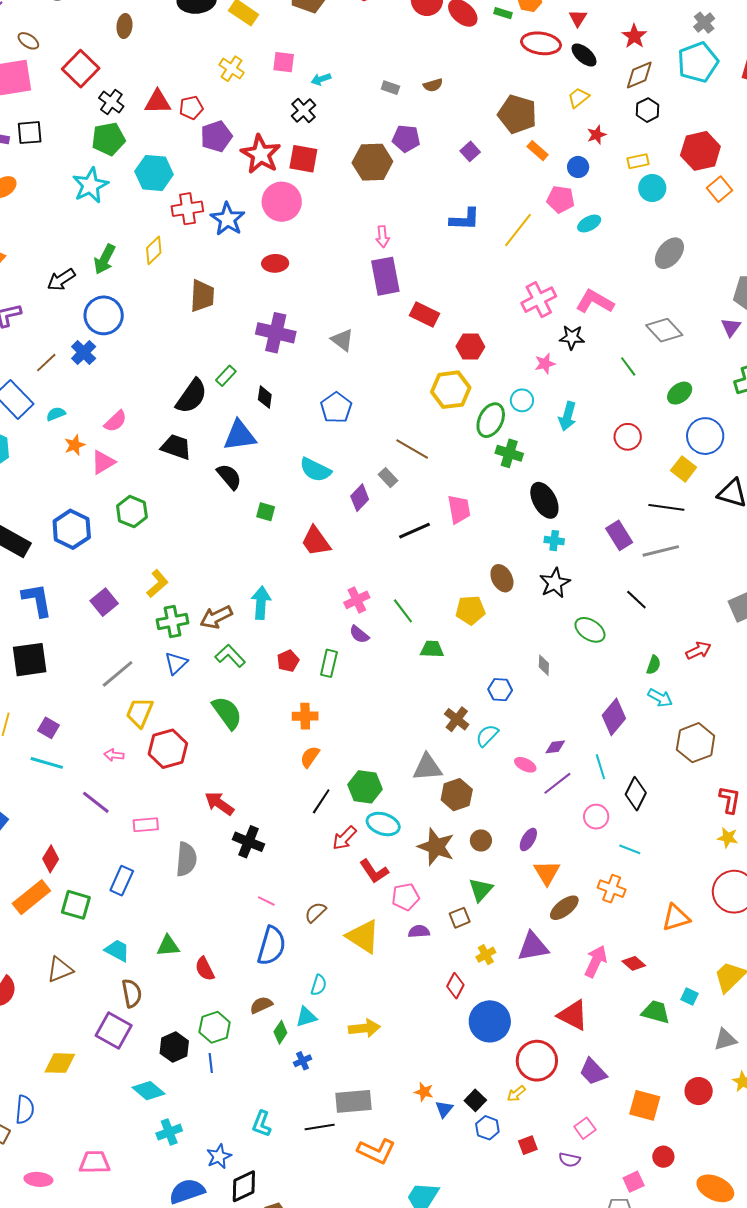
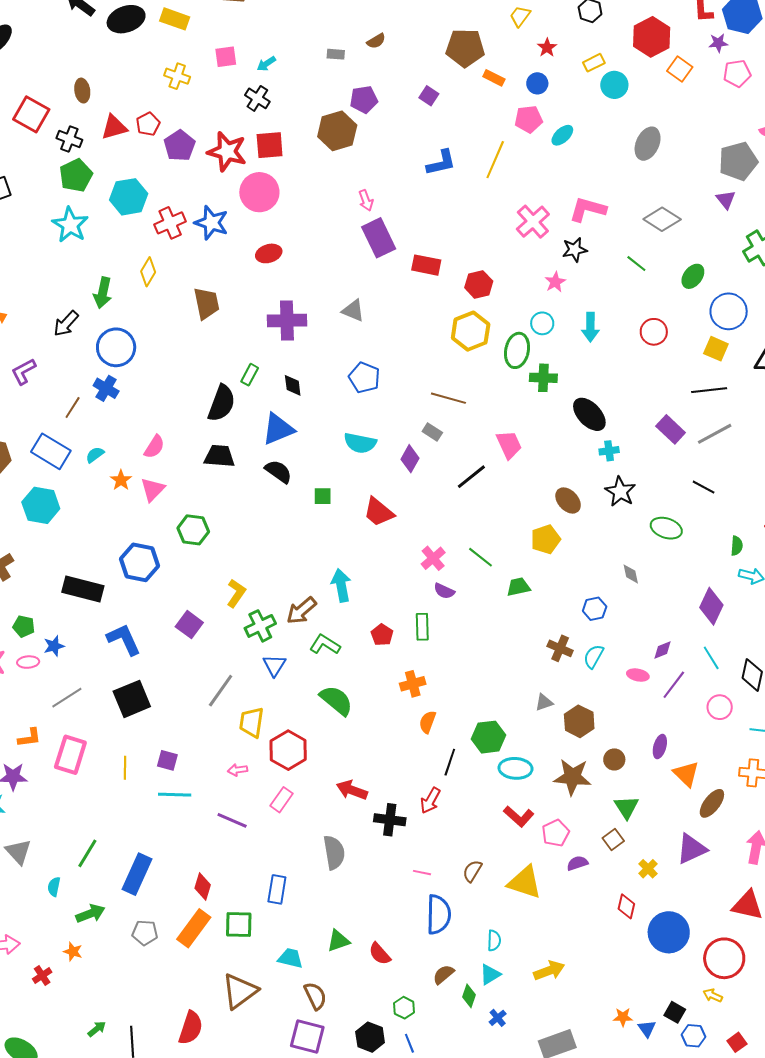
brown ellipse: (124, 26) -> (82, 91), moved
gray triangle: (427, 767) -> (544, 702), size x0.6
pink rectangle: (146, 825) -> (282, 800), moved, turned -35
red arrow: (344, 838) -> (430, 800), moved
brown triangle: (60, 969) -> (240, 991), size x1.4
green hexagon: (215, 1027) -> (404, 1008), size x0.7
yellow arrow: (516, 1094) -> (713, 995), turned 78

